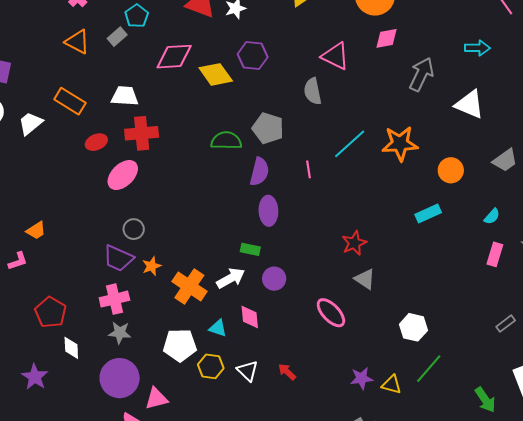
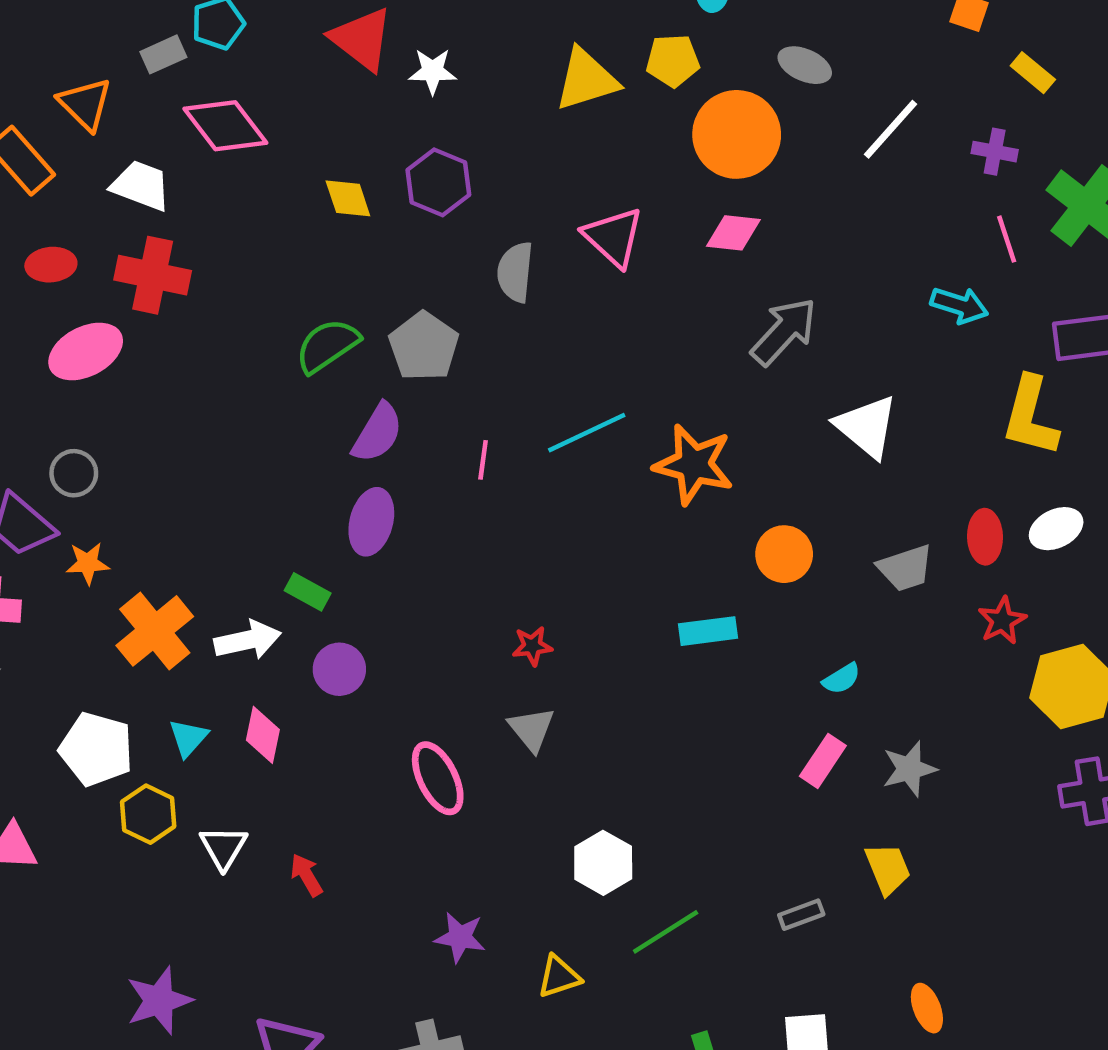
orange triangle: (77, 42) -> (85, 104), moved
cyan arrow: (477, 48) -> (959, 305), moved
pink diamond: (174, 57) -> (225, 126), moved, turned 39
yellow diamond: (216, 74) -> (348, 198), size x0.7
gray semicircle: (313, 91) -> (515, 272), moved
green semicircle: (226, 141) -> (327, 346), turned -52
red star: (354, 243) -> (532, 646), size x0.7
cyan triangle: (218, 328) -> (188, 738), turned 36
green line: (429, 369) -> (666, 932), moved
yellow triangle: (392, 385) -> (559, 977), moved, turned -50

